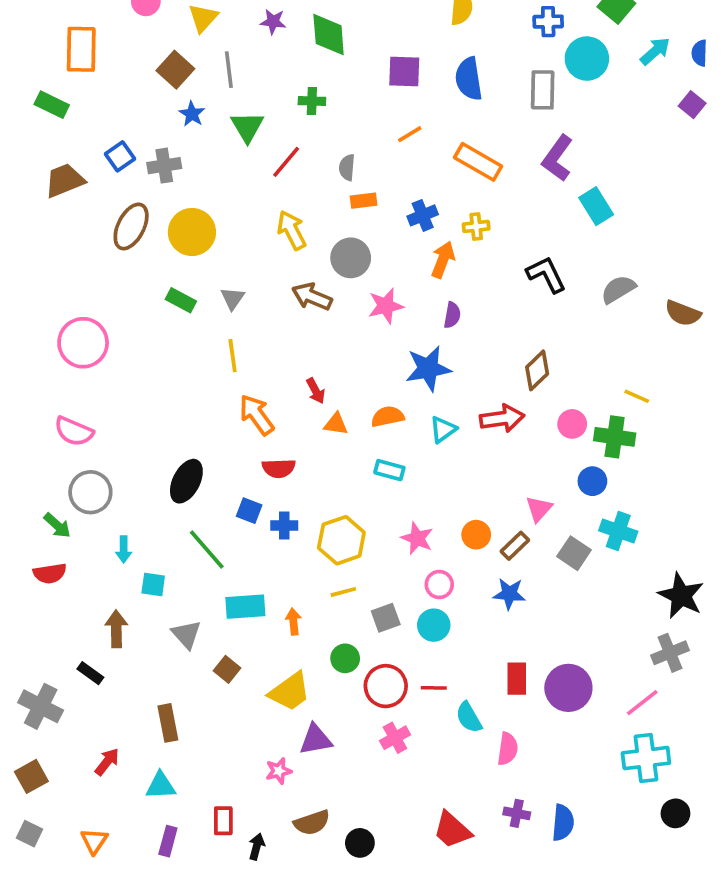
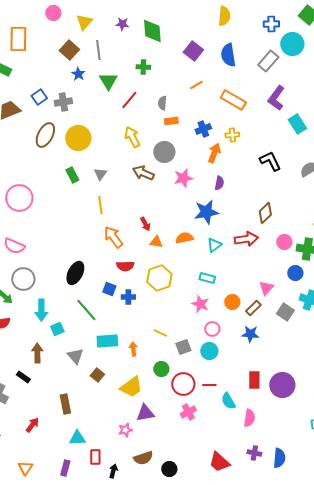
purple square: (404, 71) -> (193, 51), turned 36
gray rectangle: (543, 90) -> (268, 61), turned 40
green rectangle: (181, 300) -> (72, 175), turned 35
cyan rectangle: (389, 470) -> (207, 278), moved
yellow hexagon: (341, 540) -> (159, 278), moved
cyan arrow: (124, 549) -> (41, 310), size x1.5
cyan square: (153, 585) -> (57, 329), turned -32
yellow line: (343, 592) -> (160, 333), turned 40
cyan triangle: (161, 786) -> (77, 438), moved

